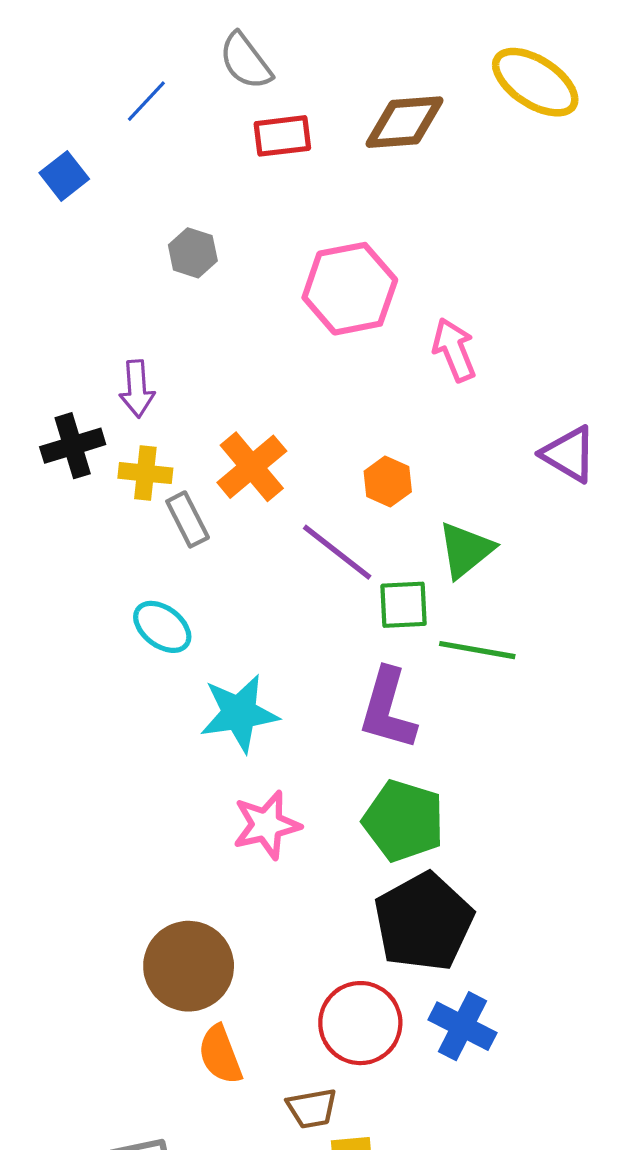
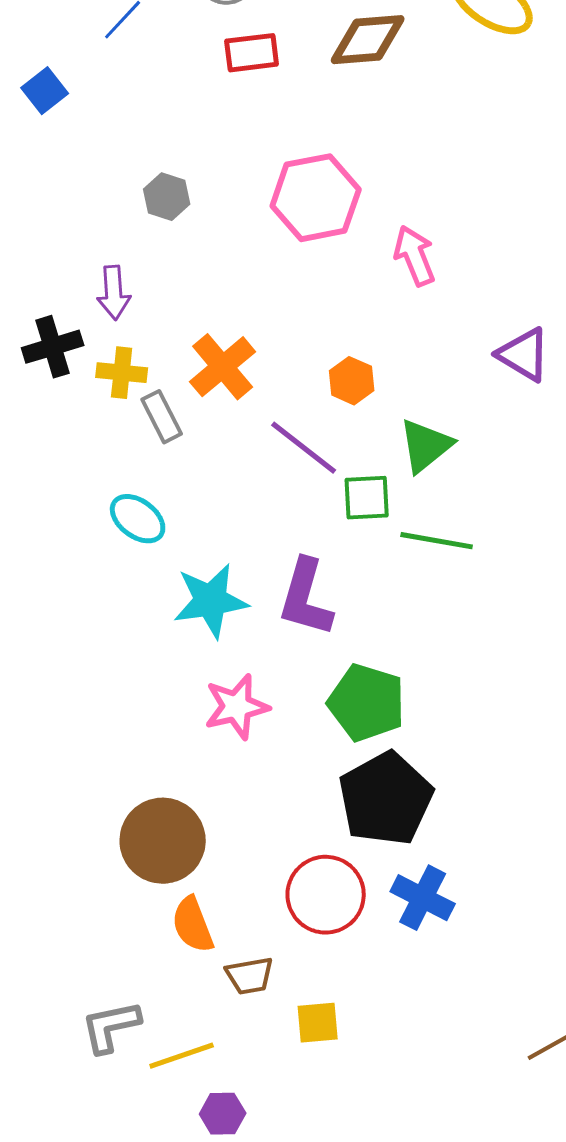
gray hexagon: (193, 253) -> (167, 197), moved
purple L-shape: (388, 709) -> (306, 598), moved
brown trapezoid: (312, 1108) -> (250, 976), moved

